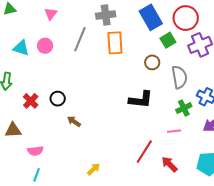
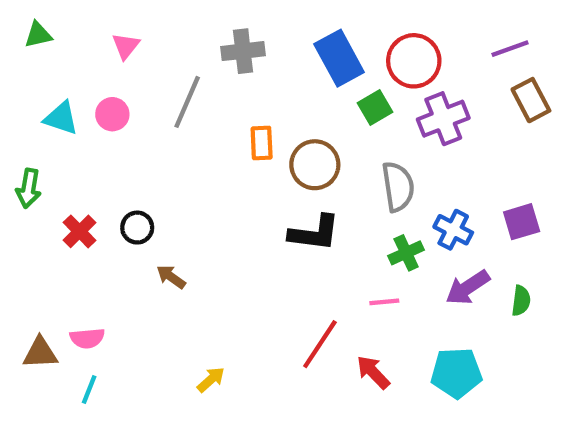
orange rectangle: (115, 43) -> (262, 143), moved, size x0.7
brown circle: (152, 62) -> (315, 165), moved, size x1.5
brown triangle: (13, 130) -> (40, 353), moved

